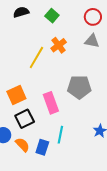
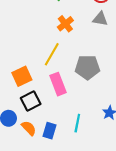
yellow line: (36, 58) -> (52, 54), moved
cyan line: (60, 135) -> (77, 123), moved

